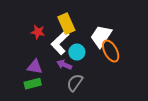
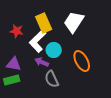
white trapezoid: (101, 36) -> (74, 22), moved
orange ellipse: (111, 51) -> (82, 61), moved
gray semicircle: (75, 83) -> (52, 79), turned -60

